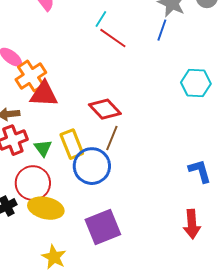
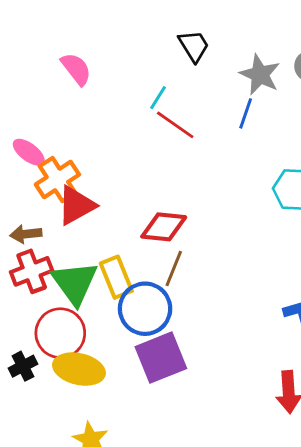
red triangle: (44, 94) -> (76, 205), turned -32
red diamond: (105, 109) -> (164, 227), turned -40
green triangle: (43, 148) -> (75, 283), size x1.8
purple square: (103, 227) -> (161, 358), moved

